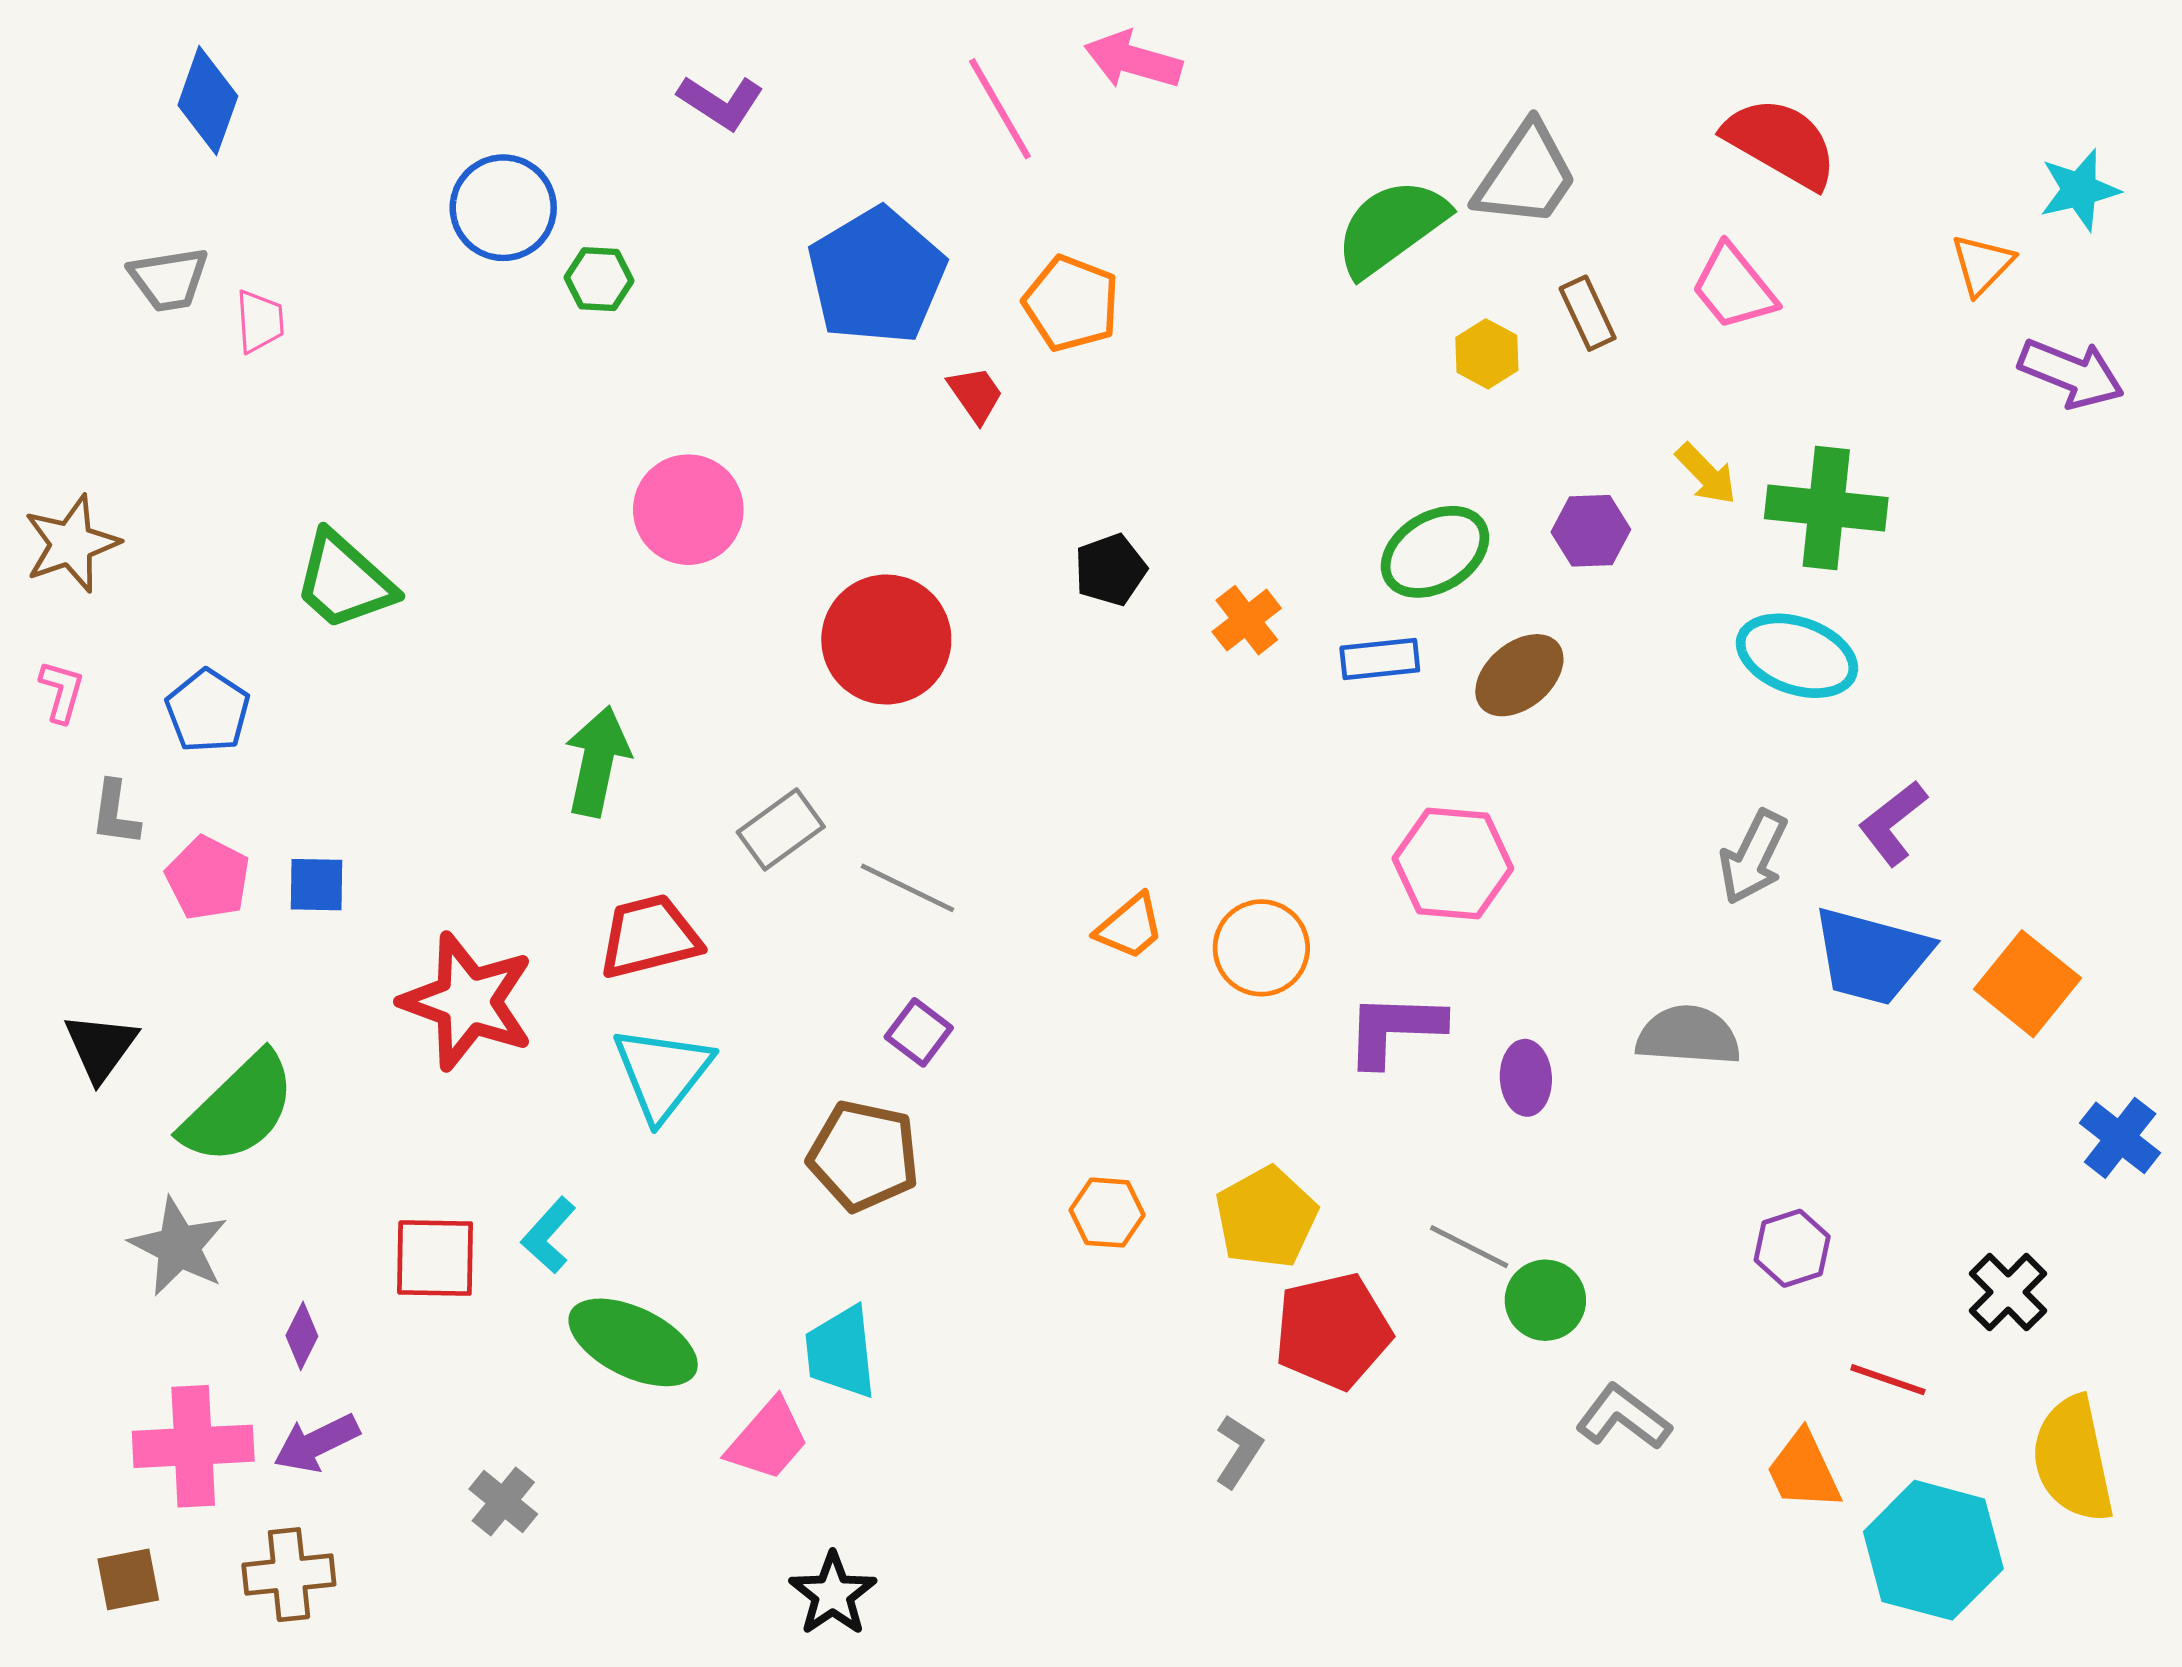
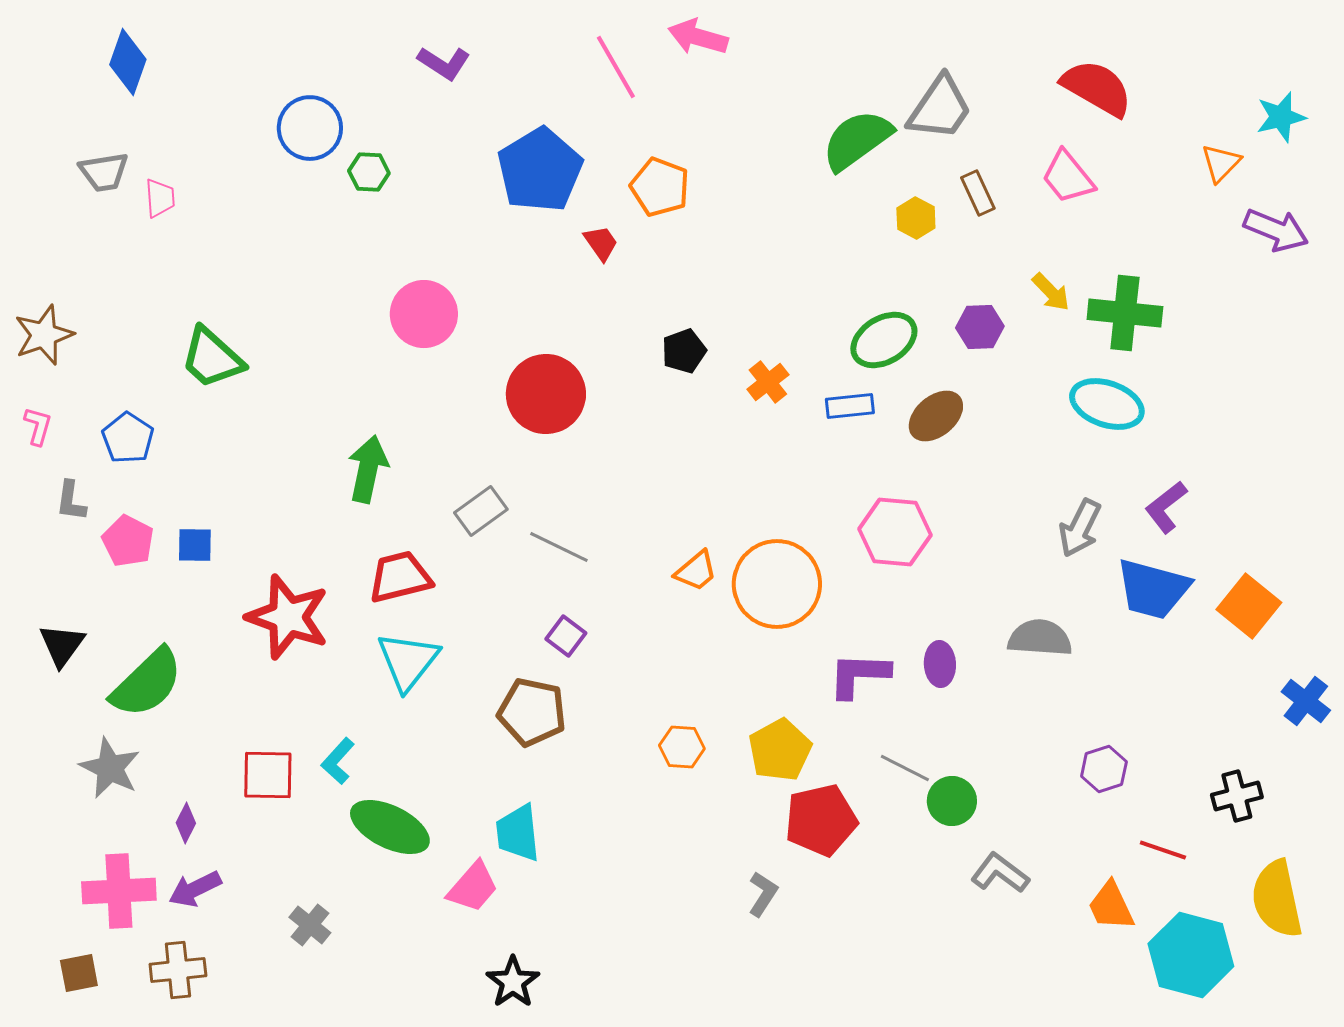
orange circle: (1261, 948) -> (777, 584), size x1.5
purple L-shape: (1394, 1029) -> (859, 675), moved
black cross: (2008, 1292) -> (1237, 796), turned 30

